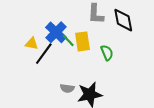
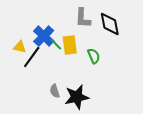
gray semicircle: (67, 88) -> (55, 91), turned 64

